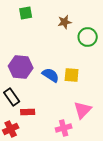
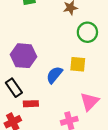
green circle: (88, 37) -> (87, 32), moved
blue semicircle: (51, 75) -> (54, 75), moved, turned -84

